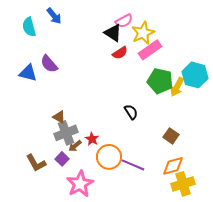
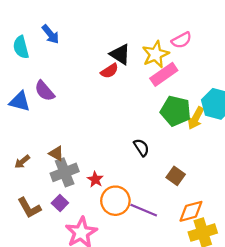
pink semicircle: (124, 21) -> (182, 40), moved
red semicircle: (120, 53) -> (110, 71), moved
brown square: (171, 136) -> (176, 176), moved
brown arrow: (75, 146) -> (22, 162), moved

